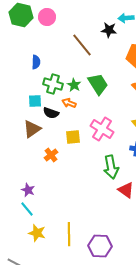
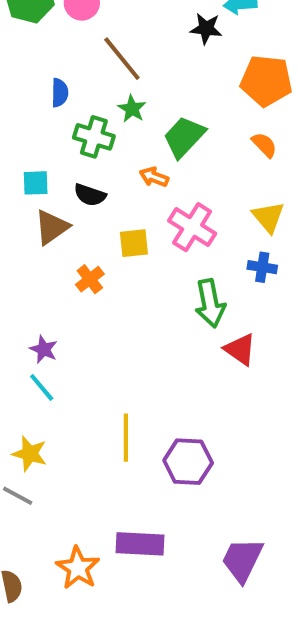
brown line: (82, 45) -> (122, 59), moved
green trapezoid: (98, 84) -> (184, 137), turned -105
green star: (74, 85) -> (132, 109), moved
cyan square: (35, 101) -> (36, 183), moved
orange arrow: (69, 103) -> (154, 177), moved
yellow star: (37, 233) -> (30, 454), moved

